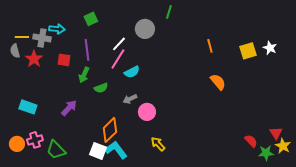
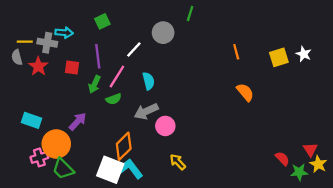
pink line: (118, 59) -> (117, 76), moved
cyan semicircle: (132, 72) -> (148, 81), turned -77
gray arrow: (130, 99) -> (146, 111), size x1.5
orange circle: (17, 144) -> (56, 144), moved, size x1.6
white square: (98, 151) -> (110, 170), size x1.4

